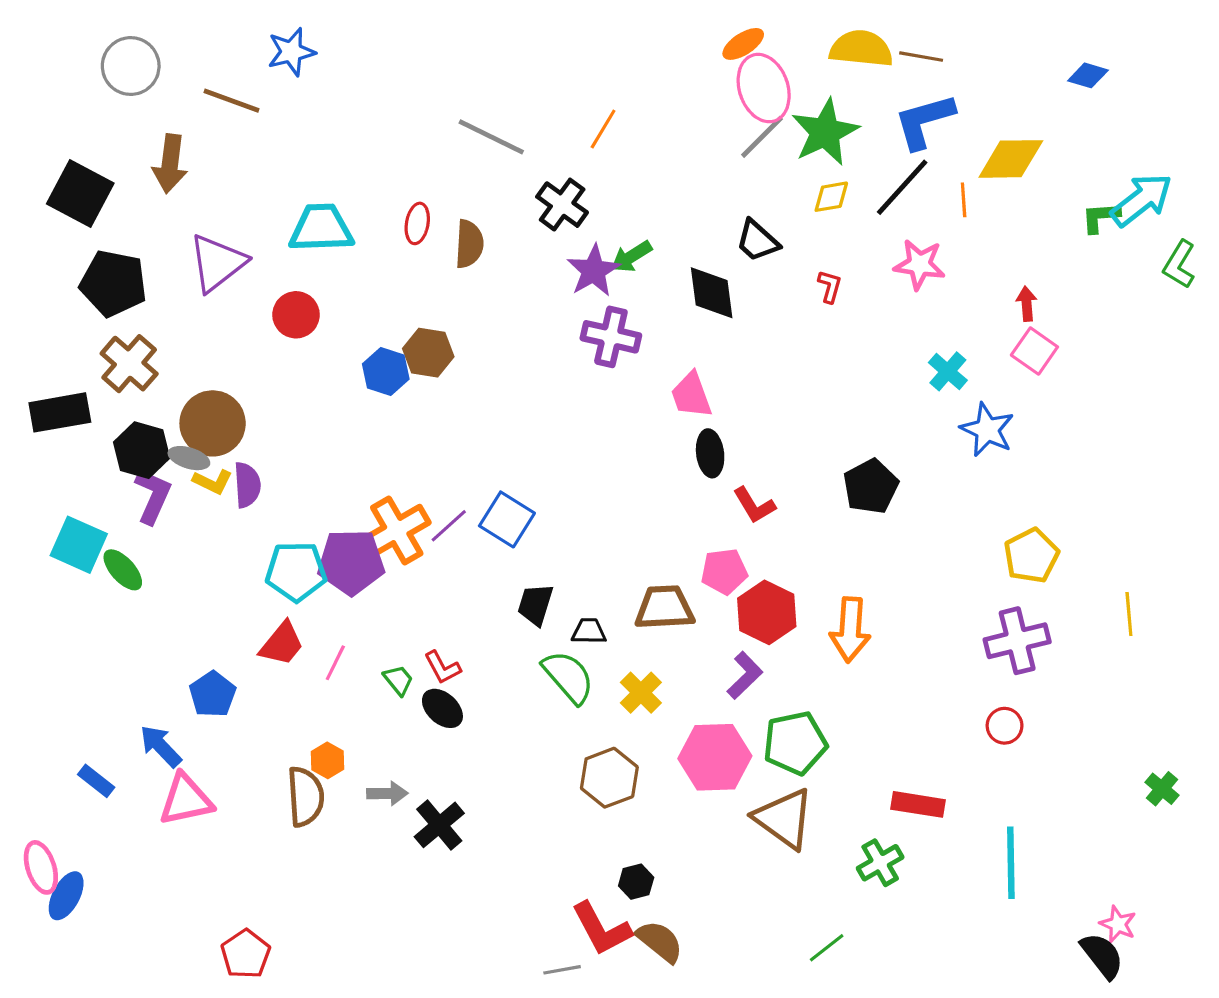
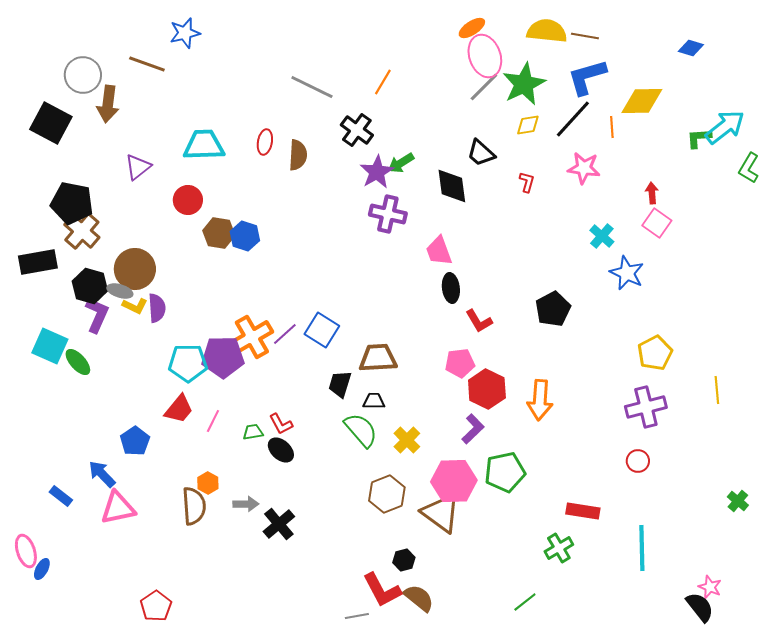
gray circle: (131, 66) -> (83, 75), moved
purple triangle: (217, 263) -> (138, 167), size x0.7
black pentagon: (113, 283) -> (72, 203), moved
brown hexagon: (428, 353) -> (219, 233), moved
brown trapezoid: (664, 608) -> (378, 358), moved
green trapezoid: (398, 680) -> (253, 432), turned -60
brown triangle: (784, 819) -> (441, 513), moved
blue ellipse: (66, 896) -> (42, 569), size x0.7

